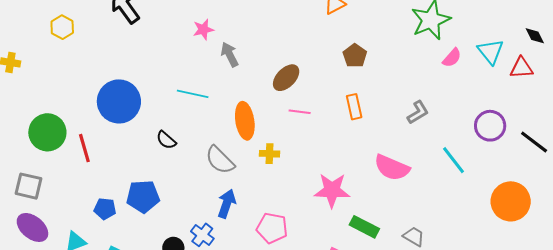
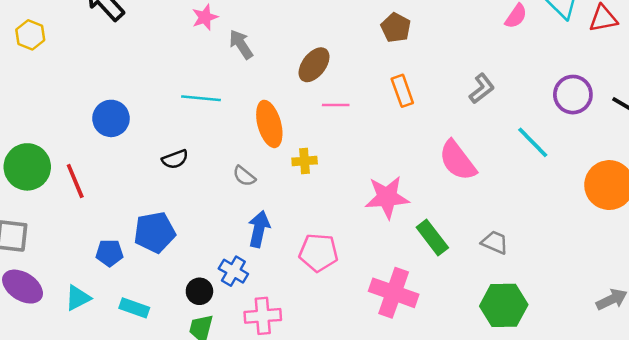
blue circle: (119, 101) -> (111, 118), size x0.7
black semicircle: (166, 140) -> (175, 159), turned -55
gray semicircle: (220, 160) -> (244, 176), size x0.6
pink semicircle: (392, 168) -> (458, 161), turned 36
green rectangle: (364, 227) -> (432, 238), turned 32

